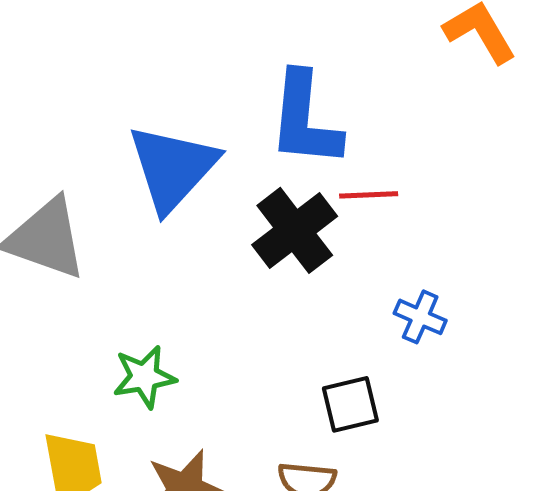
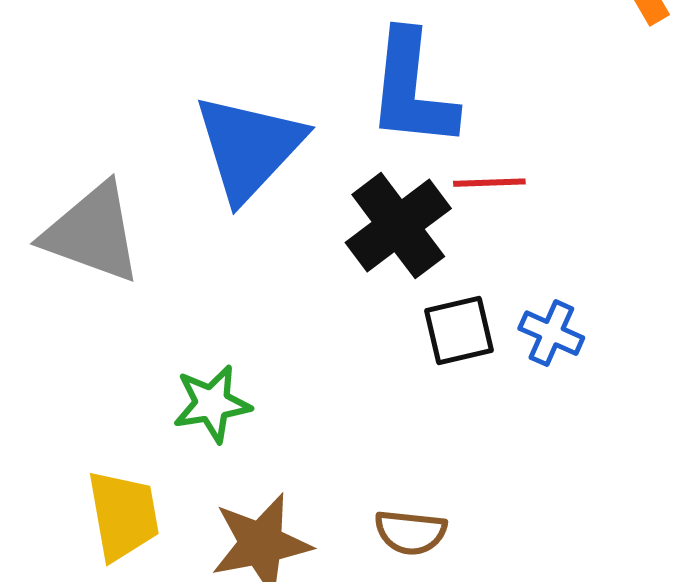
black square: (350, 404) -> (459, 331), moved

